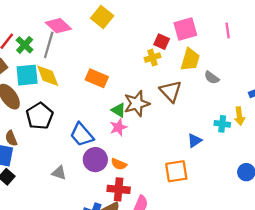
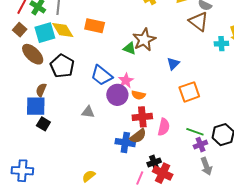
orange rectangle: (97, 78) -> (95, 26), moved
brown triangle: (171, 91) -> (199, 22), moved
pink star: (118, 127) -> (126, 80), moved
brown semicircle: (11, 138) -> (41, 90), turned 56
blue triangle: (195, 141) -> (173, 64), moved

